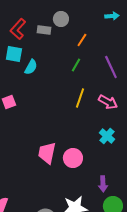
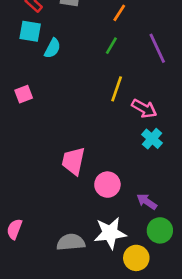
pink arrow: (108, 102) -> (144, 109), moved
pink circle: (73, 158) -> (107, 185), moved
purple arrow: (103, 184) -> (147, 202), turned 126

